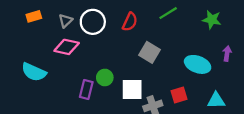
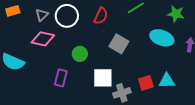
cyan ellipse: (198, 64) -> (162, 38), moved
green circle: (105, 77) -> (80, 54), moved
cyan triangle: (216, 100) -> (167, 81), moved

